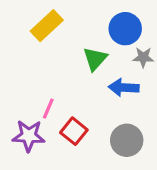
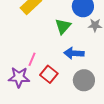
blue arrow: (124, 87) -> (74, 53), moved

